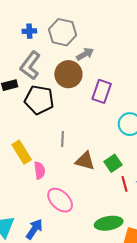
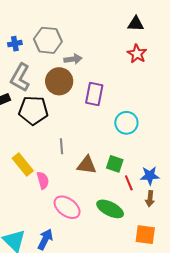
gray arrow: (85, 54) -> (73, 59), turned 30
green square: (113, 163) -> (115, 164), turned -30
green ellipse: (109, 223) -> (110, 209), moved, turned 44

